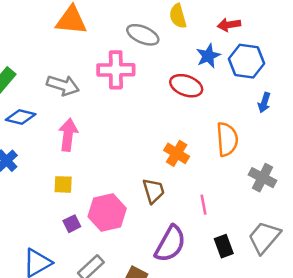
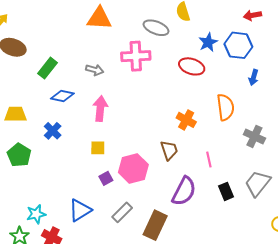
red arrow: (229, 25) -> (252, 15), moved
gray arrow: (63, 85) -> (95, 70), size x0.7

